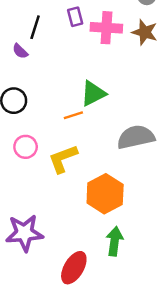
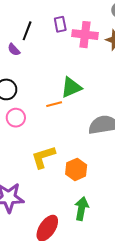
pink circle: (26, 147) -> (16, 118), moved
yellow L-shape: (63, 159) -> (43, 157), moved
orange hexagon: (105, 194) -> (76, 169), size x0.7

